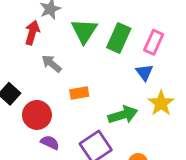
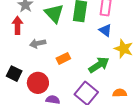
gray arrow: (52, 64) -> (38, 43), turned -35

